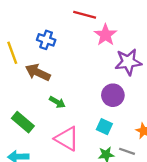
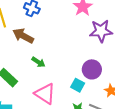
purple circle: (113, 95) -> (92, 69), moved

